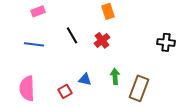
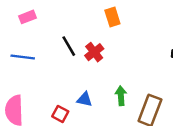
red cross: (102, 40) -> (94, 52), moved
red square: (65, 91) -> (60, 114), turned -32

